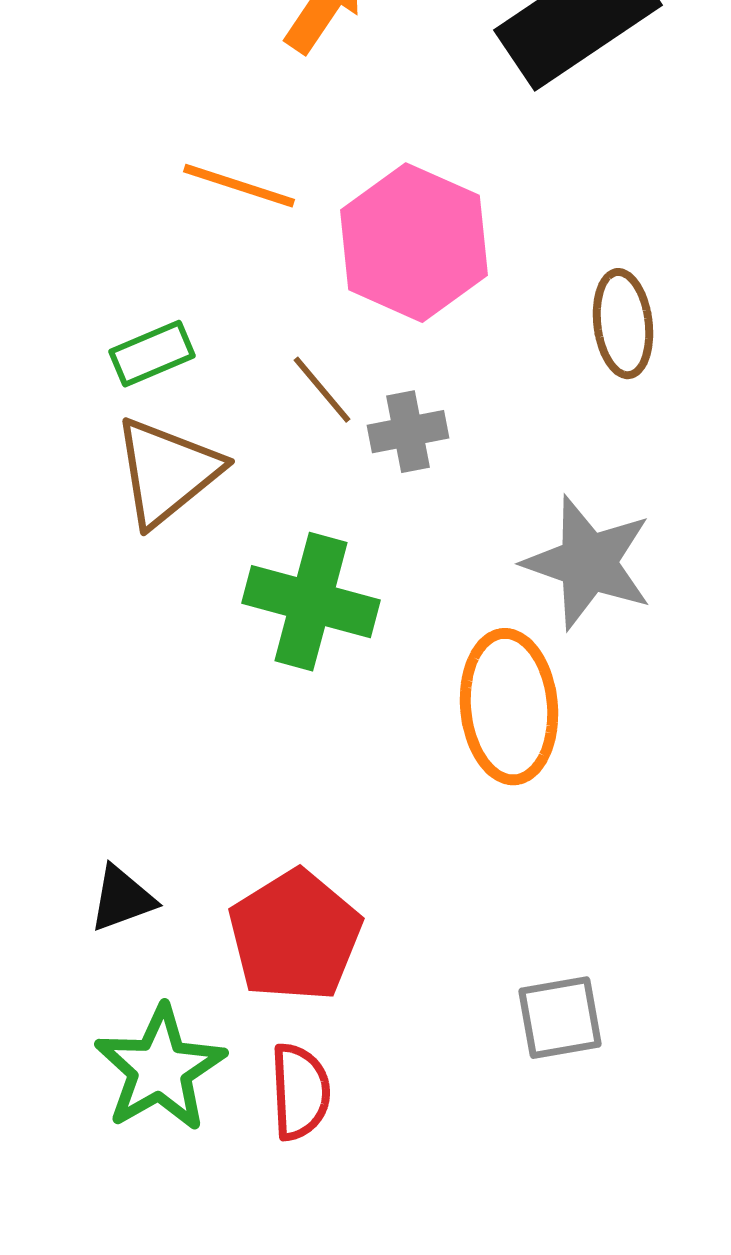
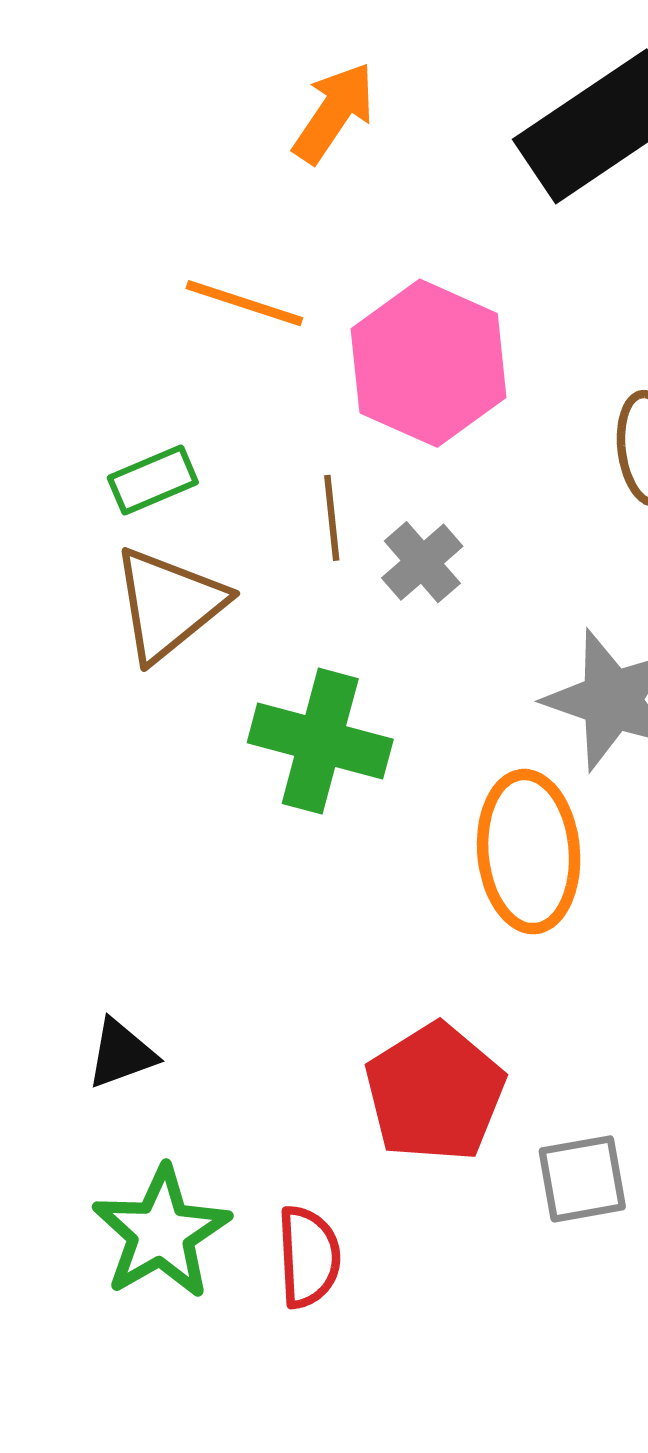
brown line: (322, 390) -> (332, 518), turned 34
gray cross: (408, 432) -> (422, 562), turned -30
red pentagon: (295, 936) -> (435, 1093), moved

